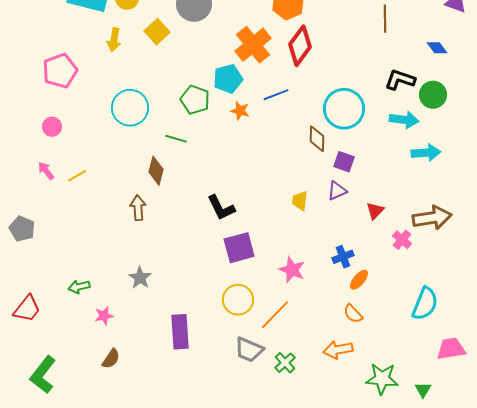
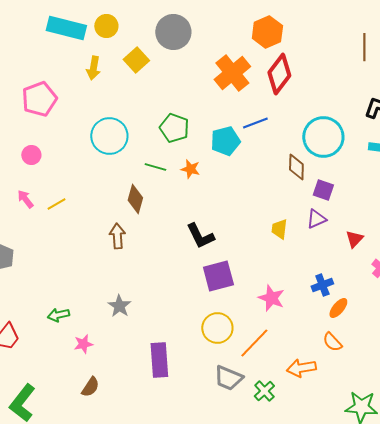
cyan pentagon: (228, 79) -> (225, 141), moved
orange star: (240, 111) -> (190, 169), moved
orange arrow: (338, 350) -> (301, 368), moved

